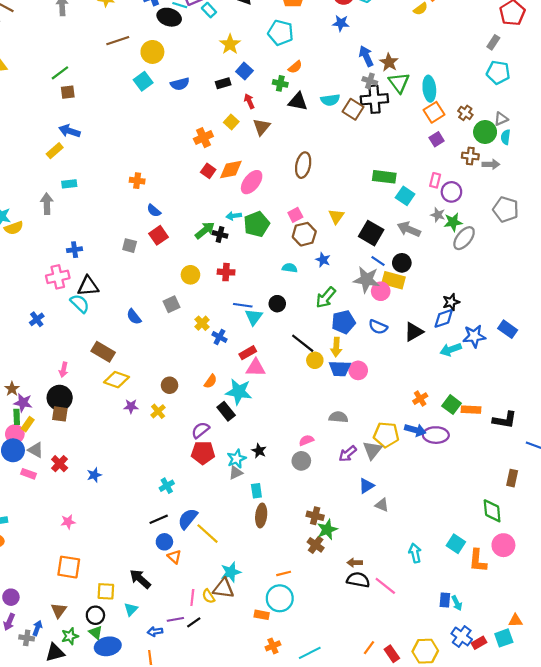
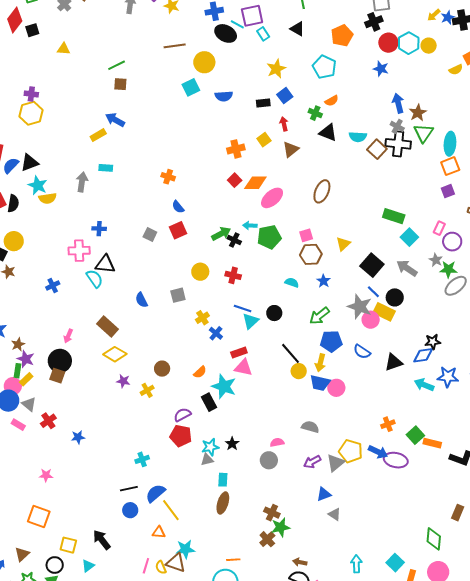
cyan arrow: (451, 350) -> (424, 385), turned 30
orange triangle: (174, 557) -> (159, 532), moved, turned -48

